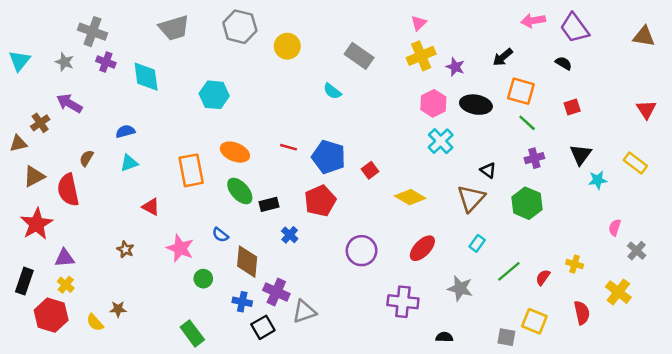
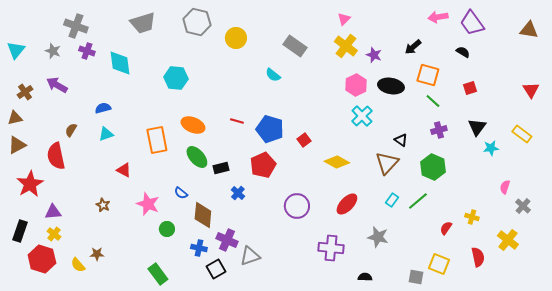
yellow cross: (421, 56) -> (346, 46), turned -30
brown cross: (40, 123) -> (25, 92), moved
brown triangle: (34, 176) -> (17, 145), moved
green line: (509, 271) -> (418, 201), moved

